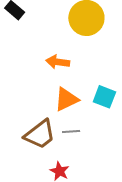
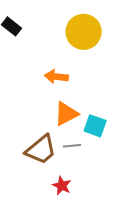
cyan square: (104, 97) -> (95, 126), moved

